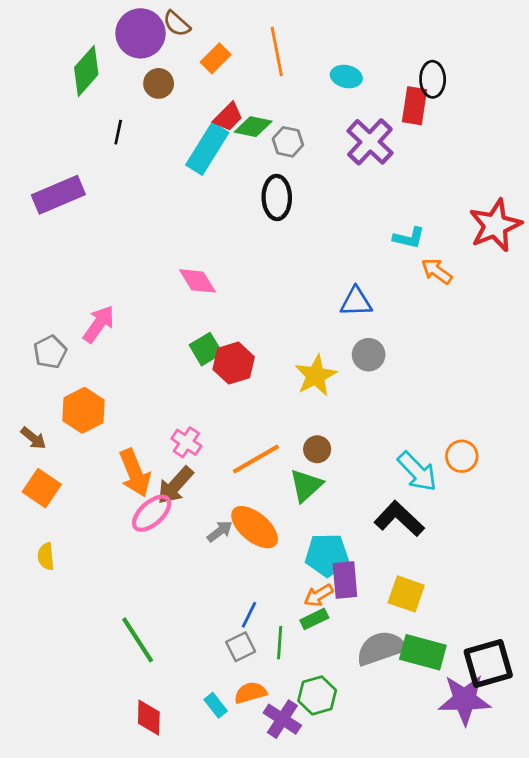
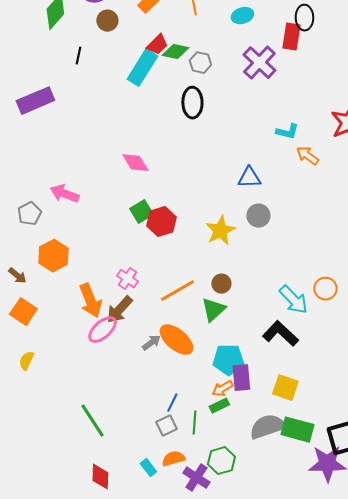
cyan ellipse: (346, 76) -> (242, 16), turned -30
pink arrow: (99, 324) -> (64, 194), turned -104
yellow semicircle: (46, 556) -> (26, 361), turned 30

